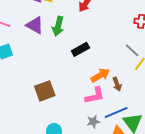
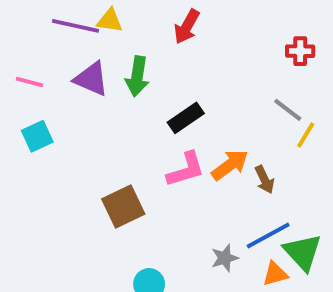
pink L-shape: (95, 96) -> (186, 170), moved

